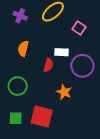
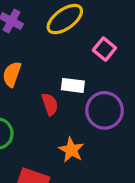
red semicircle: (48, 65) -> (50, 104), turned -40

